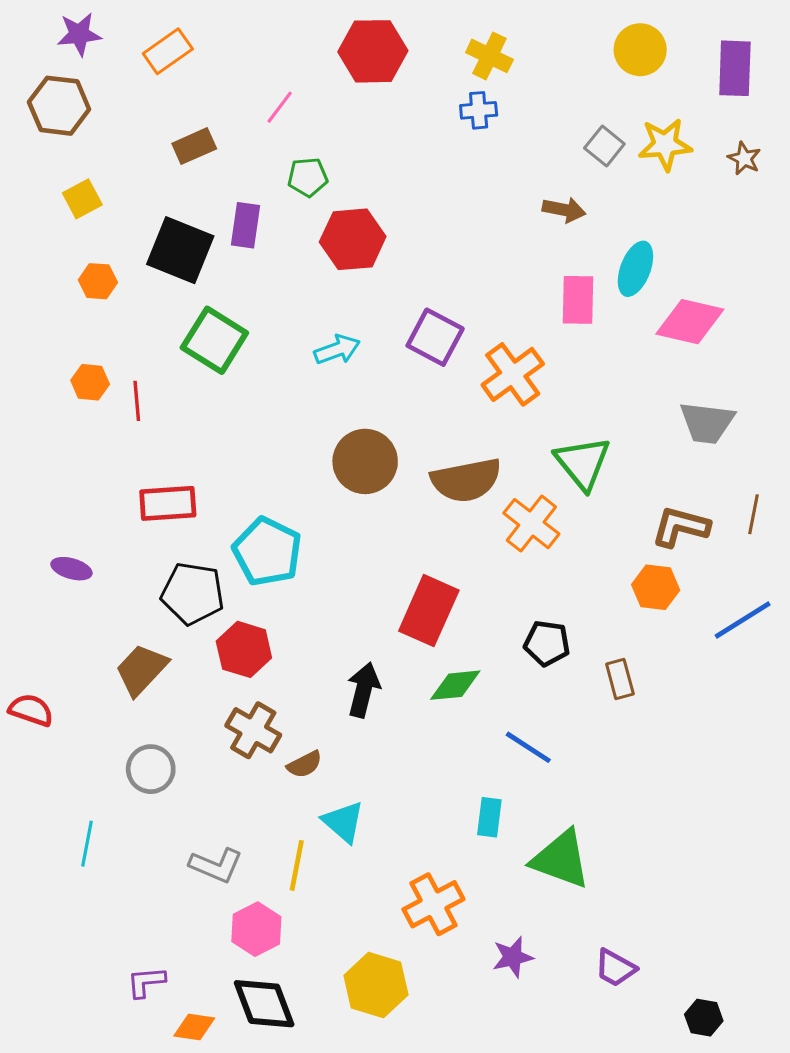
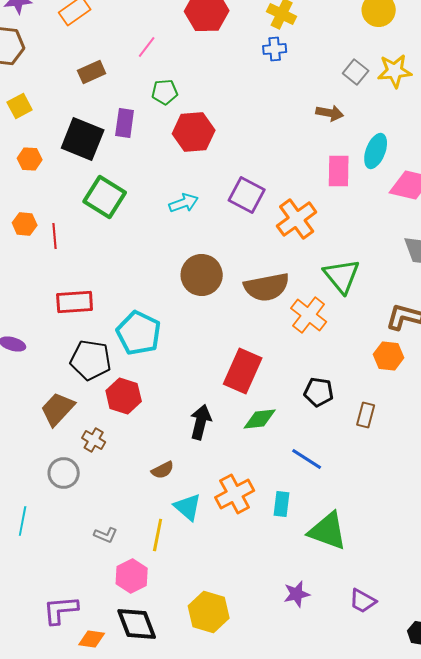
brown rectangle: (620, 679) -> (366, 415), turned 30
brown cross: (253, 730) -> (94, 440), moved, size x0.7
gray L-shape: (216, 865) -> (106, 535), size x0.7
orange cross: (433, 904) -> (235, 494), moved
purple L-shape: (146, 982) -> (61, 610), size x1.4

